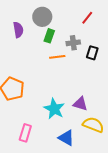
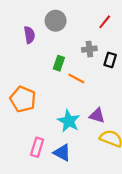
green rectangle: (49, 36) -> (59, 63), moved
orange line: (57, 57) -> (76, 78), moved, turned 35
blue triangle: (66, 138) -> (62, 153), moved

